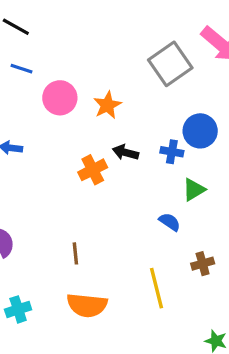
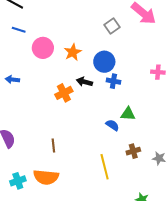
gray square: (170, 64) -> (112, 26), size x0.6
blue circle: (200, 131) -> (104, 62), moved
green triangle: (194, 190) -> (128, 114), moved, turned 35
orange semicircle: (87, 305) -> (46, 177), moved

